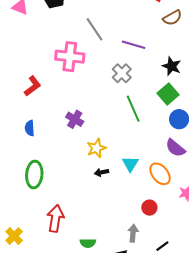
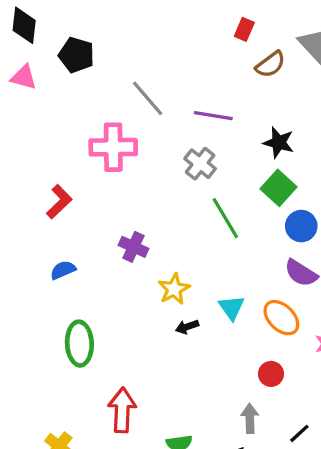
blue semicircle: (30, 128) -> (63, 270), turned 77

